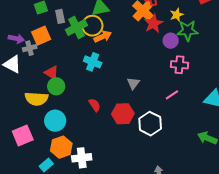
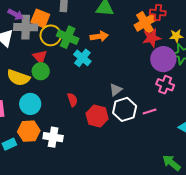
yellow circle: (92, 26) -> (51, 35), moved
green cross: (76, 28) -> (68, 37), moved, turned 35
orange square: (41, 36) -> (40, 18), turned 30
purple circle: (171, 41) -> (163, 59), size x1.6
gray cross: (30, 48) -> (26, 27), size x1.6
white hexagon: (150, 124) -> (125, 109), moved
white cross: (82, 158) -> (53, 137), moved

